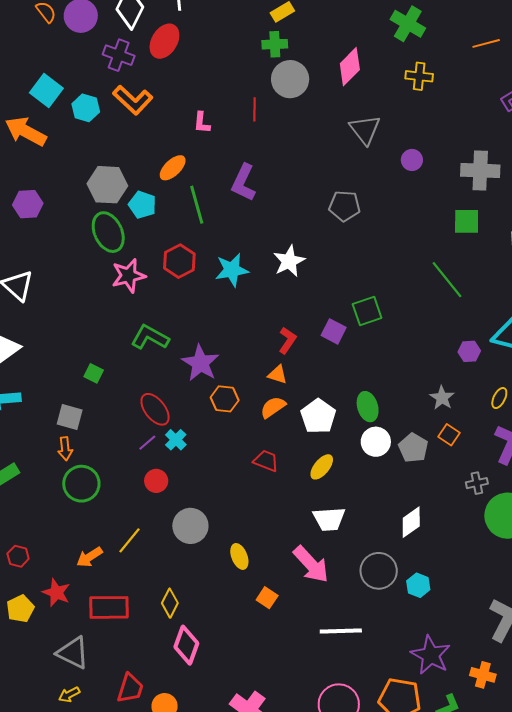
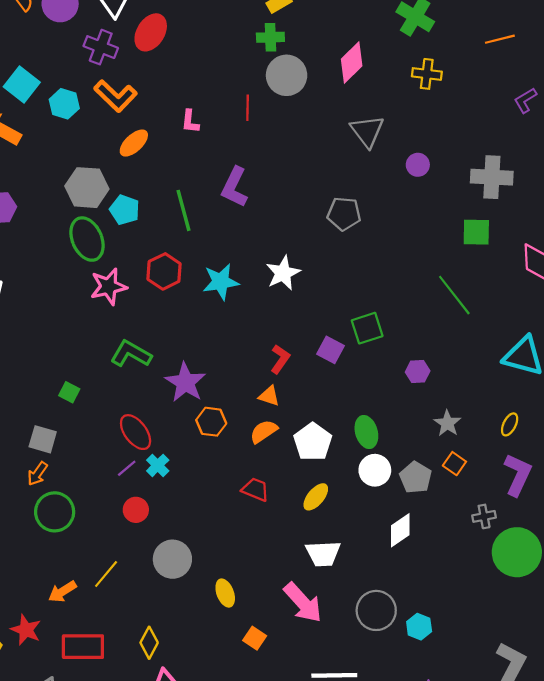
orange ellipse: (173, 168) -> (134, 143), moved
purple hexagon: (469, 351) -> (418, 372), moved
orange arrow: (65, 449) -> (37, 474), turned 40
white diamond: (411, 522) -> (400, 530), moved

